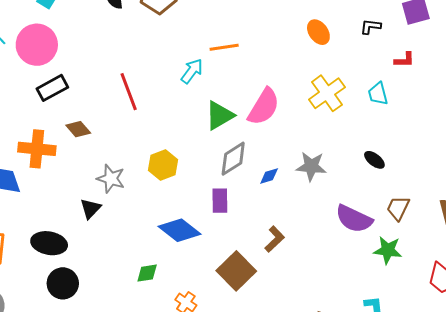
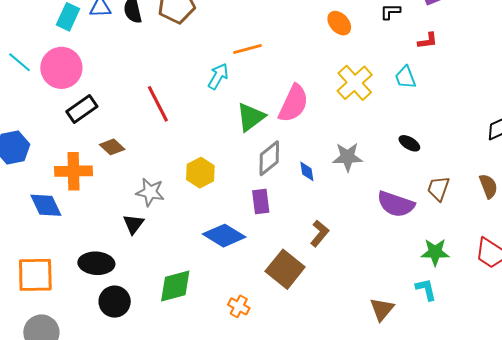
blue diamond: (269, 176) -> (307, 171), turned -75
green star: (388, 250) -> (435, 252), moved
green diamond: (147, 273) -> (175, 286), moved, size x1.6

